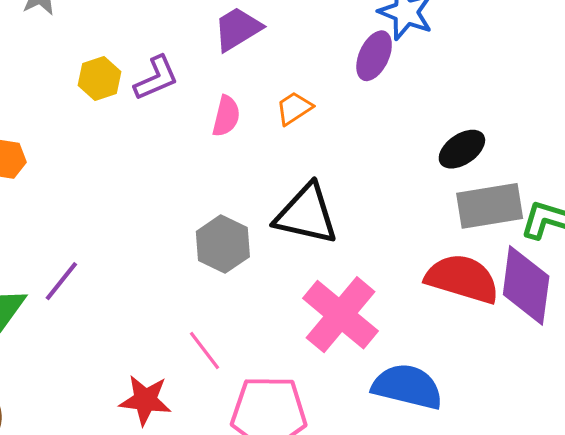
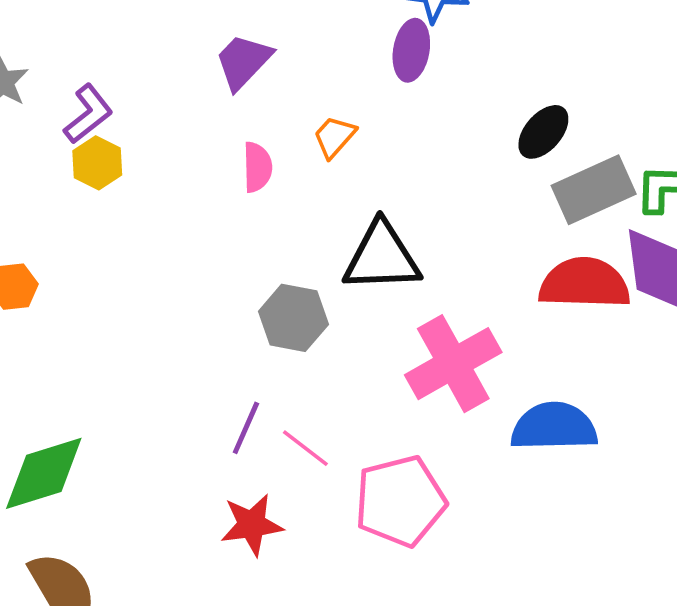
purple L-shape: (156, 78) -> (88, 114), moved
purple line: (61, 281) -> (246, 428), moved
pink cross: (340, 315) -> (453, 364), turned 36

